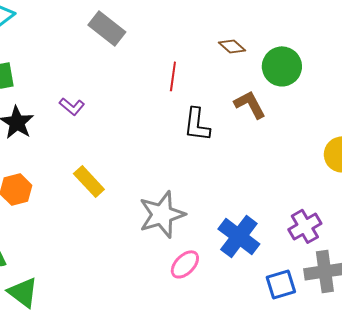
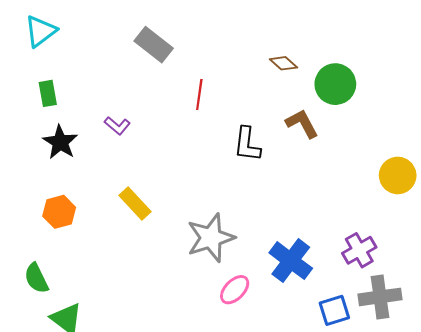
red line: (173, 76) -> (199, 94), moved

